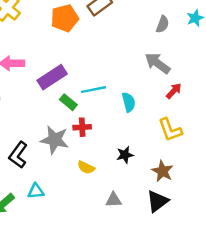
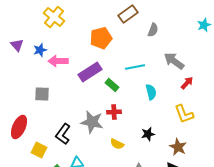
orange pentagon: (65, 18) -> (101, 38), moved
gray semicircle: (163, 24) -> (153, 30), moved
cyan line: (94, 90) -> (135, 67), moved
green rectangle: (68, 102) -> (112, 85), moved

